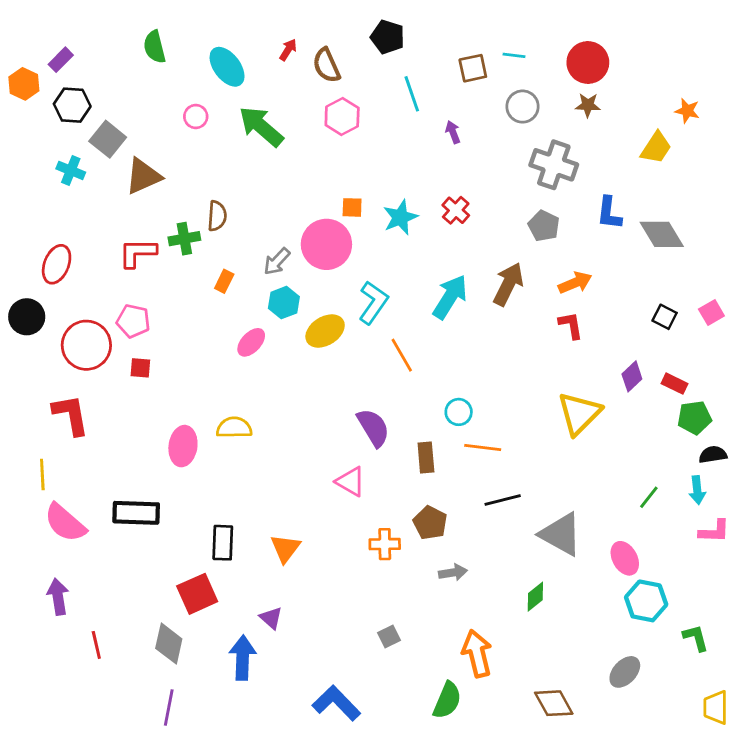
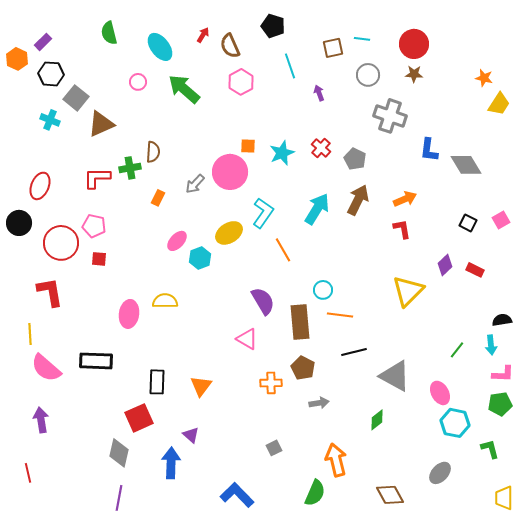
yellow trapezoid: (656, 148) -> (499, 104), moved
gray pentagon: (544, 226) -> (355, 159), moved
cyan hexagon: (284, 303) -> (200, 258), moved
green pentagon: (694, 418) -> (500, 404), moved
brown rectangle: (426, 457) -> (300, 322), size x1.6
red line: (96, 645) -> (28, 473), moved

